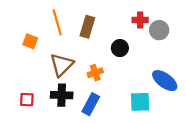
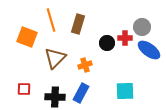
red cross: (140, 20) -> (125, 38), moved
orange square: (30, 41) -> (27, 37), size x1.5
blue ellipse: (165, 81) -> (149, 50), moved
black cross: (62, 95) -> (55, 97), moved

